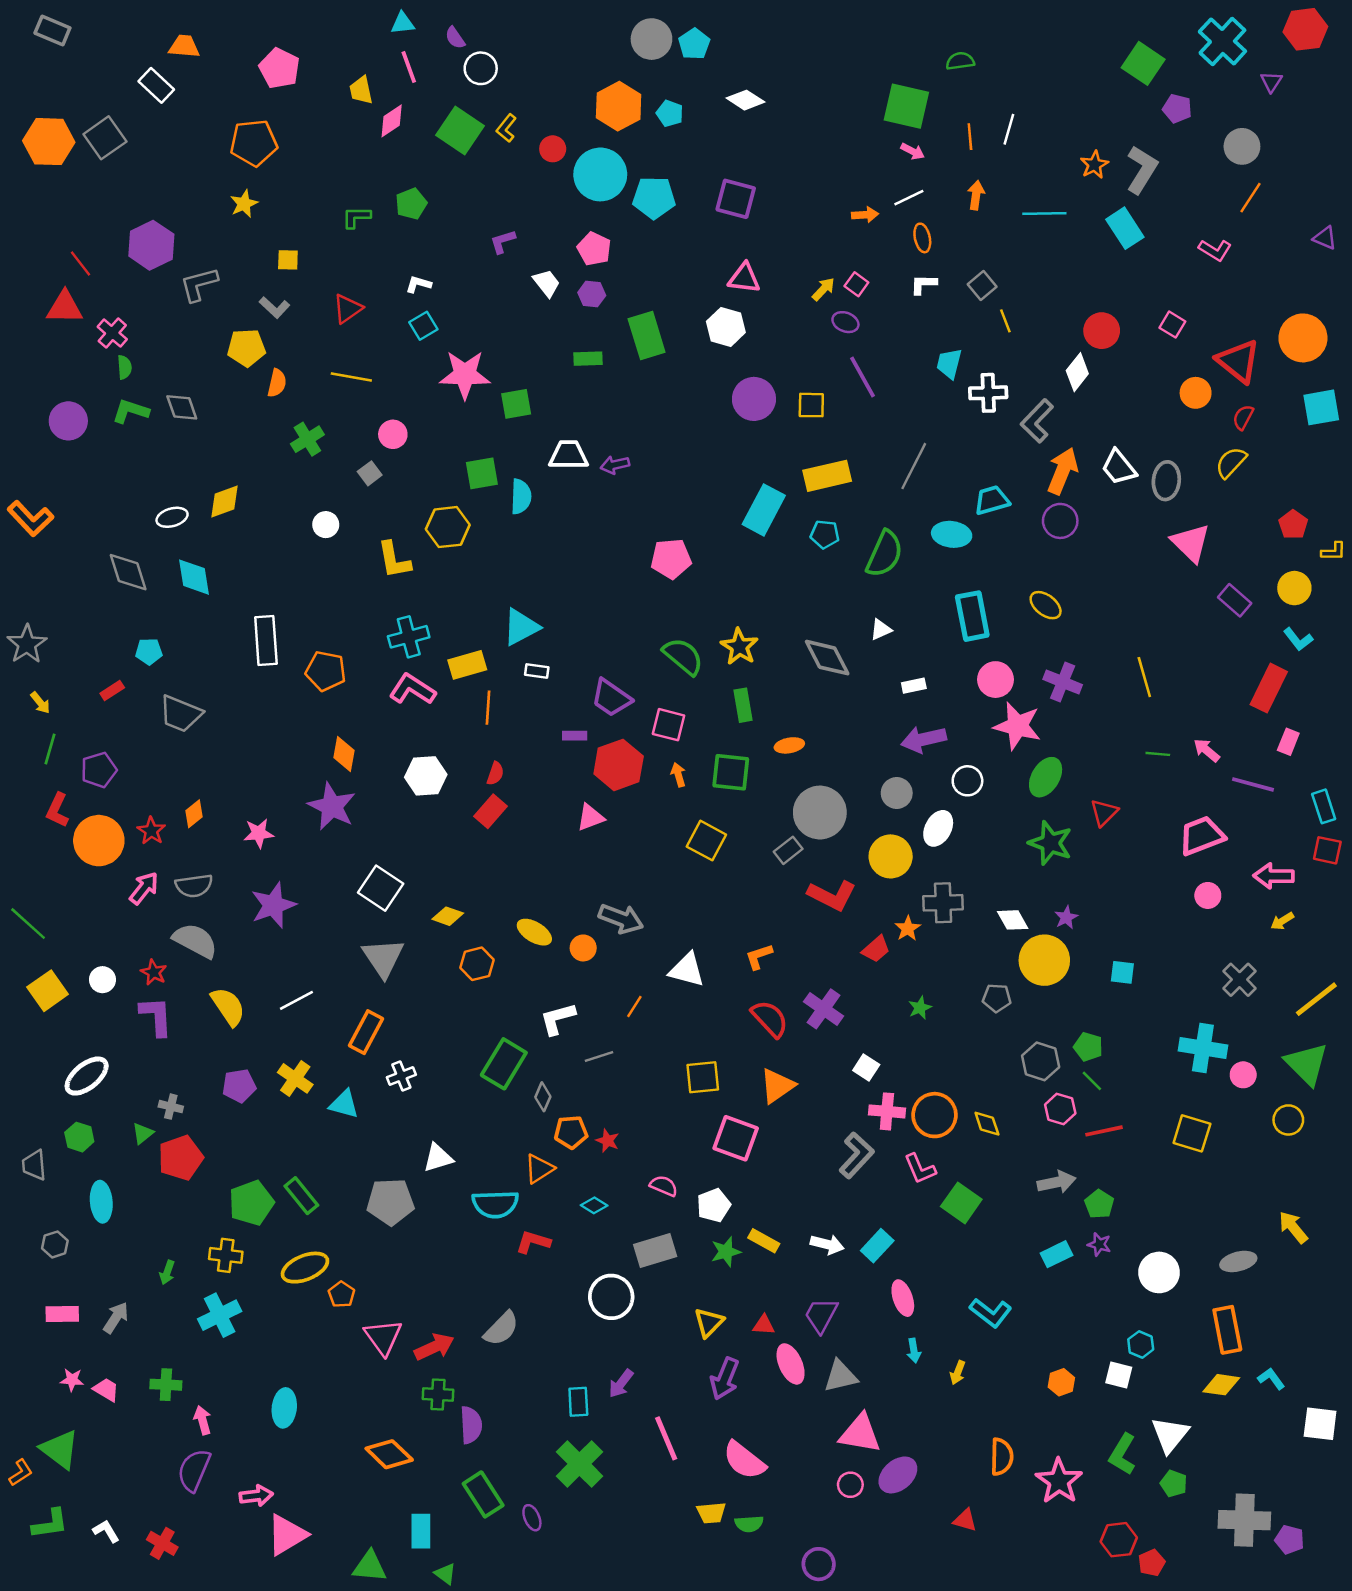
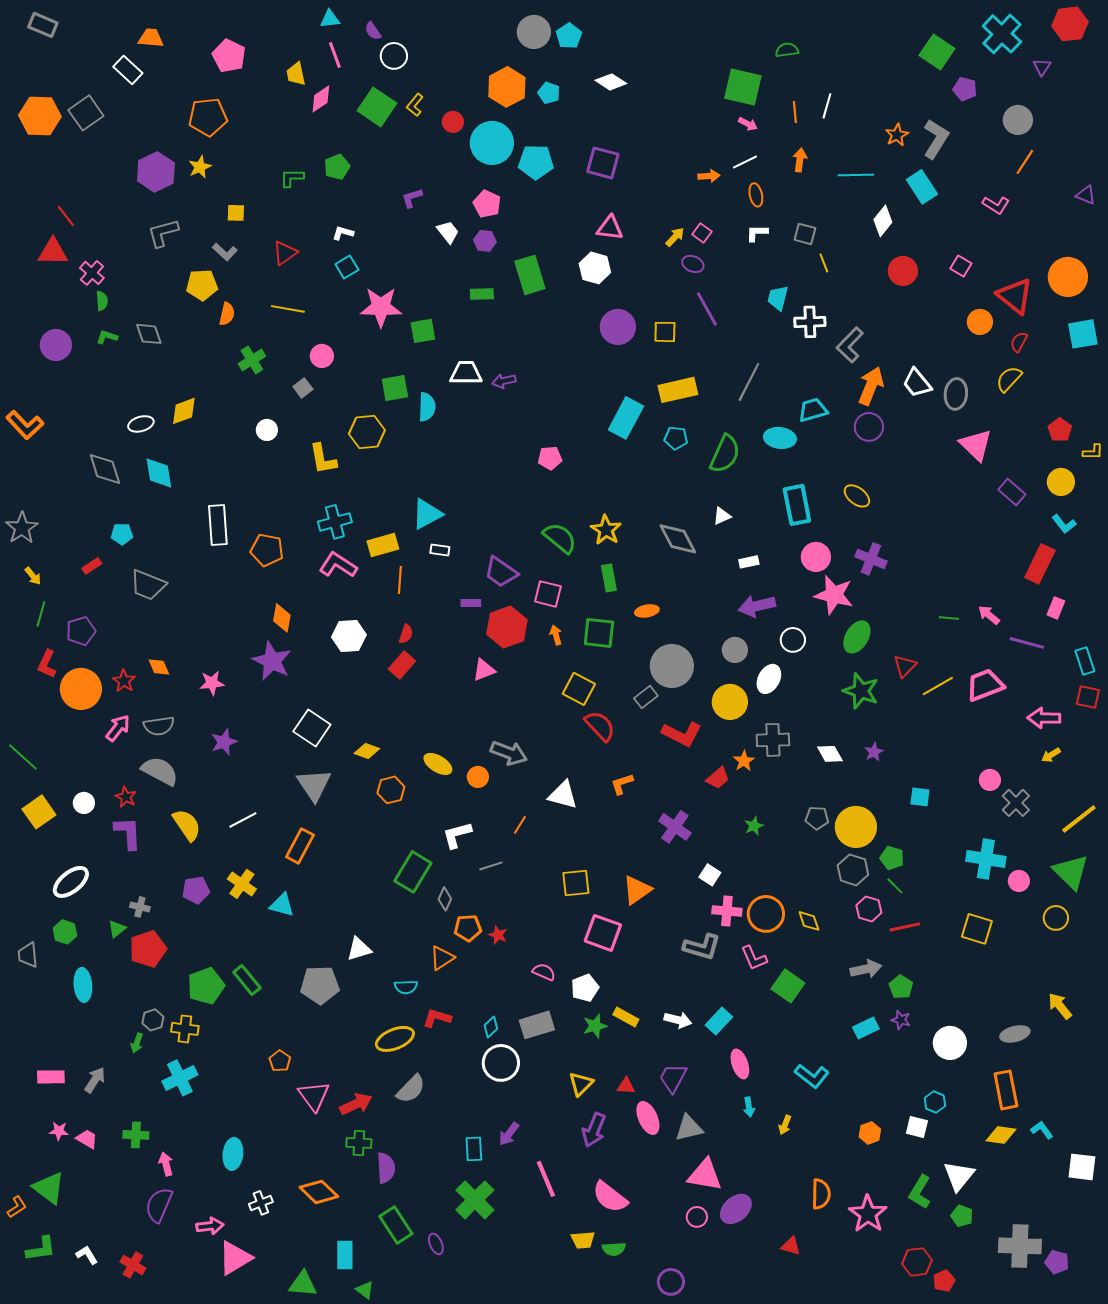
purple hexagon: (151, 245) -> (156, 172), moved
gray square: (982, 285) -> (805, 234), turned -35
white diamond: (1077, 372) -> (883, 221), moved
green L-shape: (131, 411) -> (107, 337), size x0.7
pink pentagon: (671, 559) -> (550, 458), size x0.7
yellow line: (1144, 677) -> (938, 686), moved, turned 76
orange diamond: (194, 814) -> (159, 667), turned -75
pink circle: (1208, 895) -> (990, 780), moved
purple star: (273, 905) -> (224, 742), size x0.7
yellow circle: (1044, 960) -> (856, 827), moved
red semicircle: (770, 1019) -> (600, 726), moved
white cross: (401, 1076) -> (261, 1203), moved
gray L-shape: (856, 1155) -> (702, 947), turned 63
cyan semicircle: (495, 1204) -> (406, 987), size x0.6
cyan diamond: (594, 1205) -> (491, 1027), moved, turned -75
gray hexagon: (55, 1244) -> (153, 1020), moved
yellow ellipse: (305, 1268) -> (395, 1039), moved

